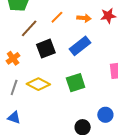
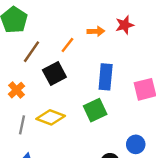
orange line: (57, 17) -> (67, 45), moved
blue rectangle: (80, 46) -> (106, 77), moved, turned -40

